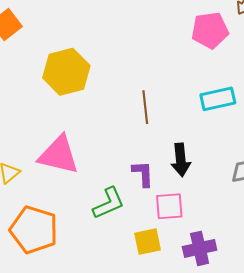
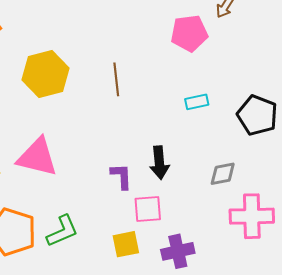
cyan rectangle: (218, 99) -> (197, 102), size x0.7
brown line: (145, 107) -> (116, 79), moved
green L-shape: (109, 203) -> (62, 231), moved

